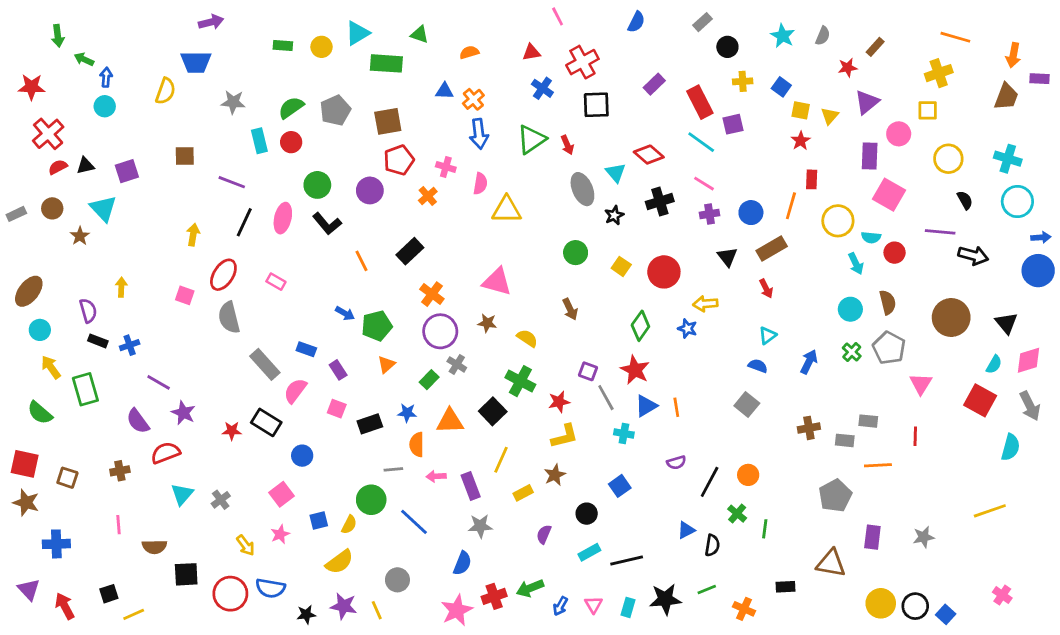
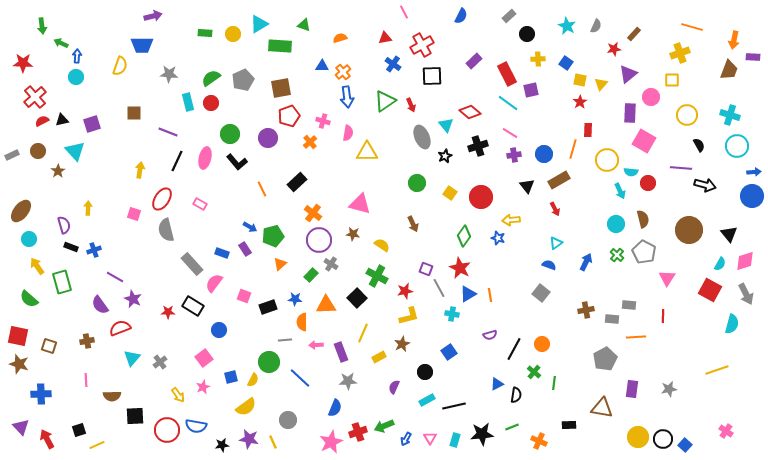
purple rectangle: (338, 370) -> (245, 249), moved

